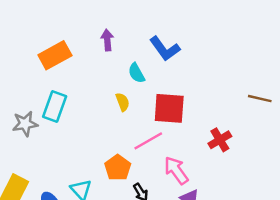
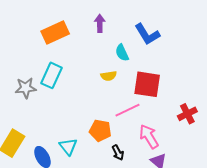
yellow semicircle: (123, 102) -> (109, 76), turned 98
orange pentagon: (118, 168) -> (100, 130), turned -30

